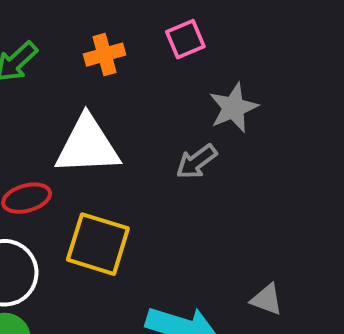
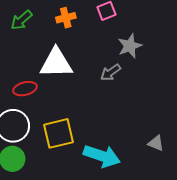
yellow square: (98, 244) -> (58, 133), moved, turned -32
gray triangle: (267, 299) -> (156, 143), moved

